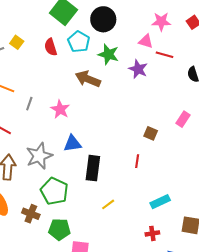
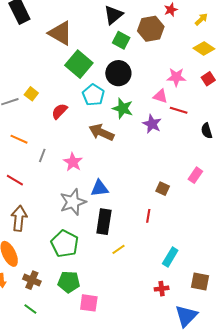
red semicircle: (51, 47) -> (59, 111), moved, turned 60
blue triangle: (72, 144) -> (100, 188), moved
gray star: (39, 156) -> (73, 202), moved
cyan rectangle: (160, 202) -> (170, 257), turned -36
yellow line: (108, 204) -> (119, 249), moved
brown cross: (31, 214) -> (32, 280), moved

